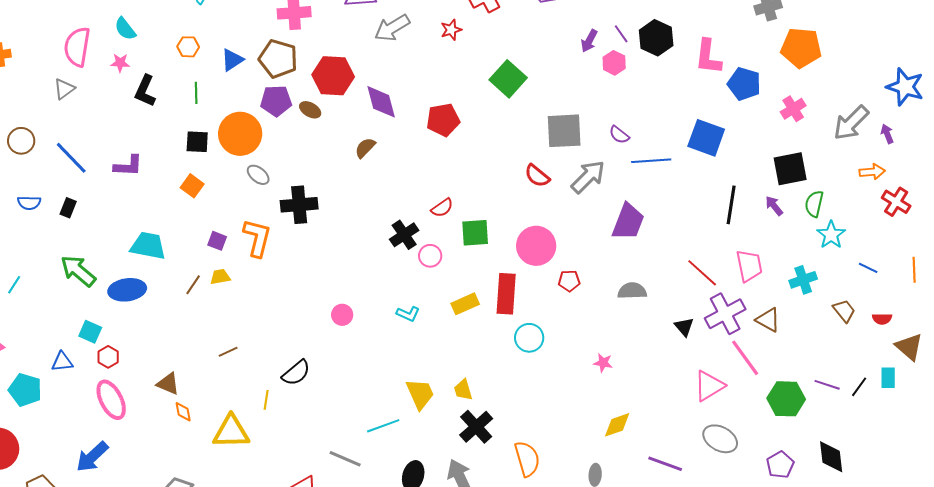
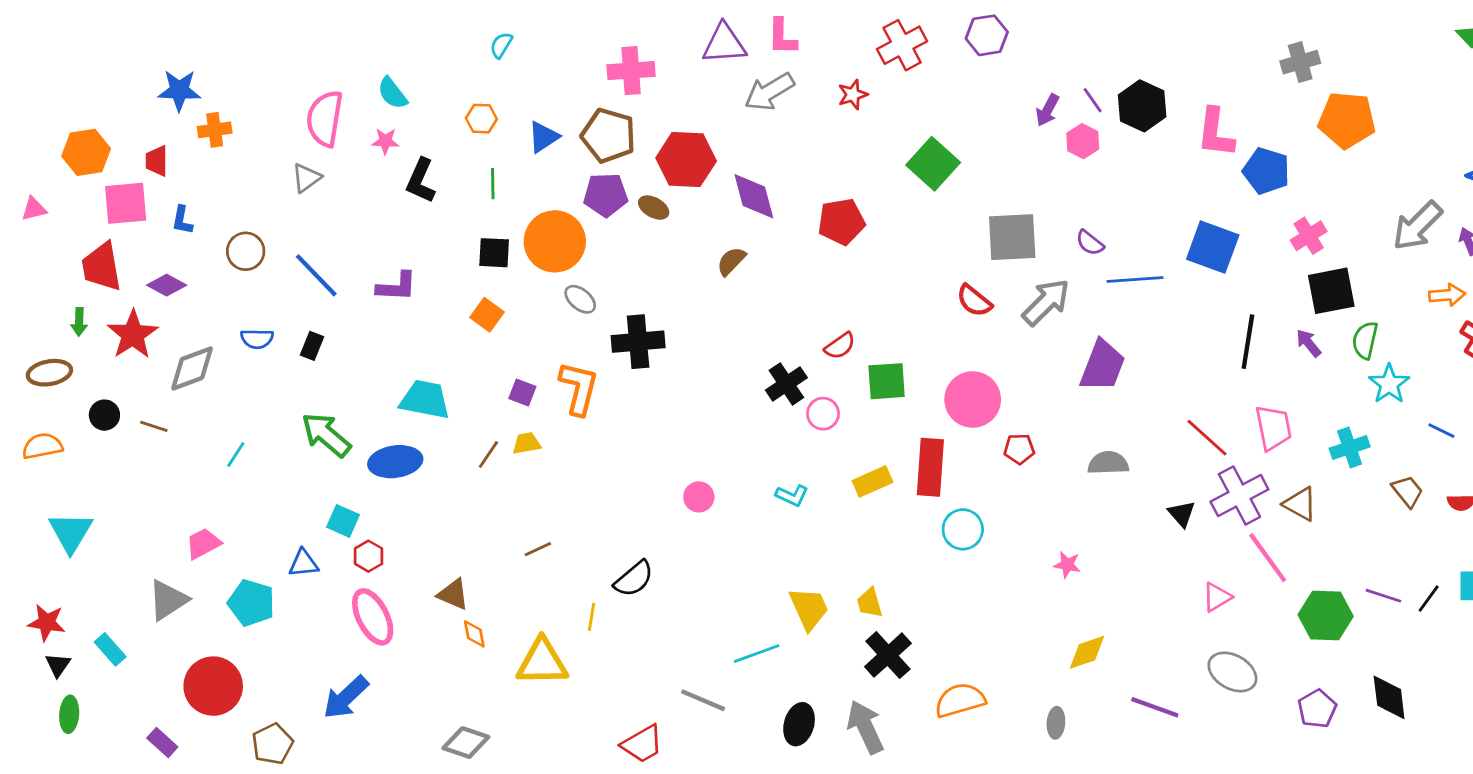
pink cross: (793, 109) -> (1309, 236), moved
pink triangle: (709, 386) -> (1217, 597), size x0.7
orange semicircle: (527, 459) -> (960, 700), turned -90

